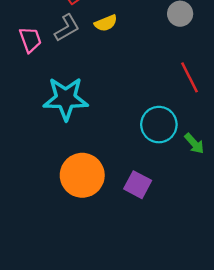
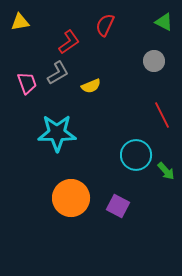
yellow semicircle: (106, 23) -> (91, 86), moved

